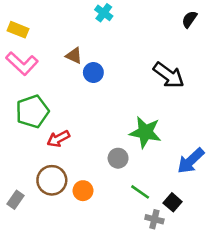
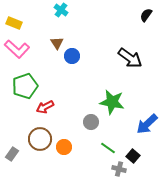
cyan cross: (104, 13) -> (61, 10), moved
brown triangle: (74, 56) -> (57, 43), turned 32

